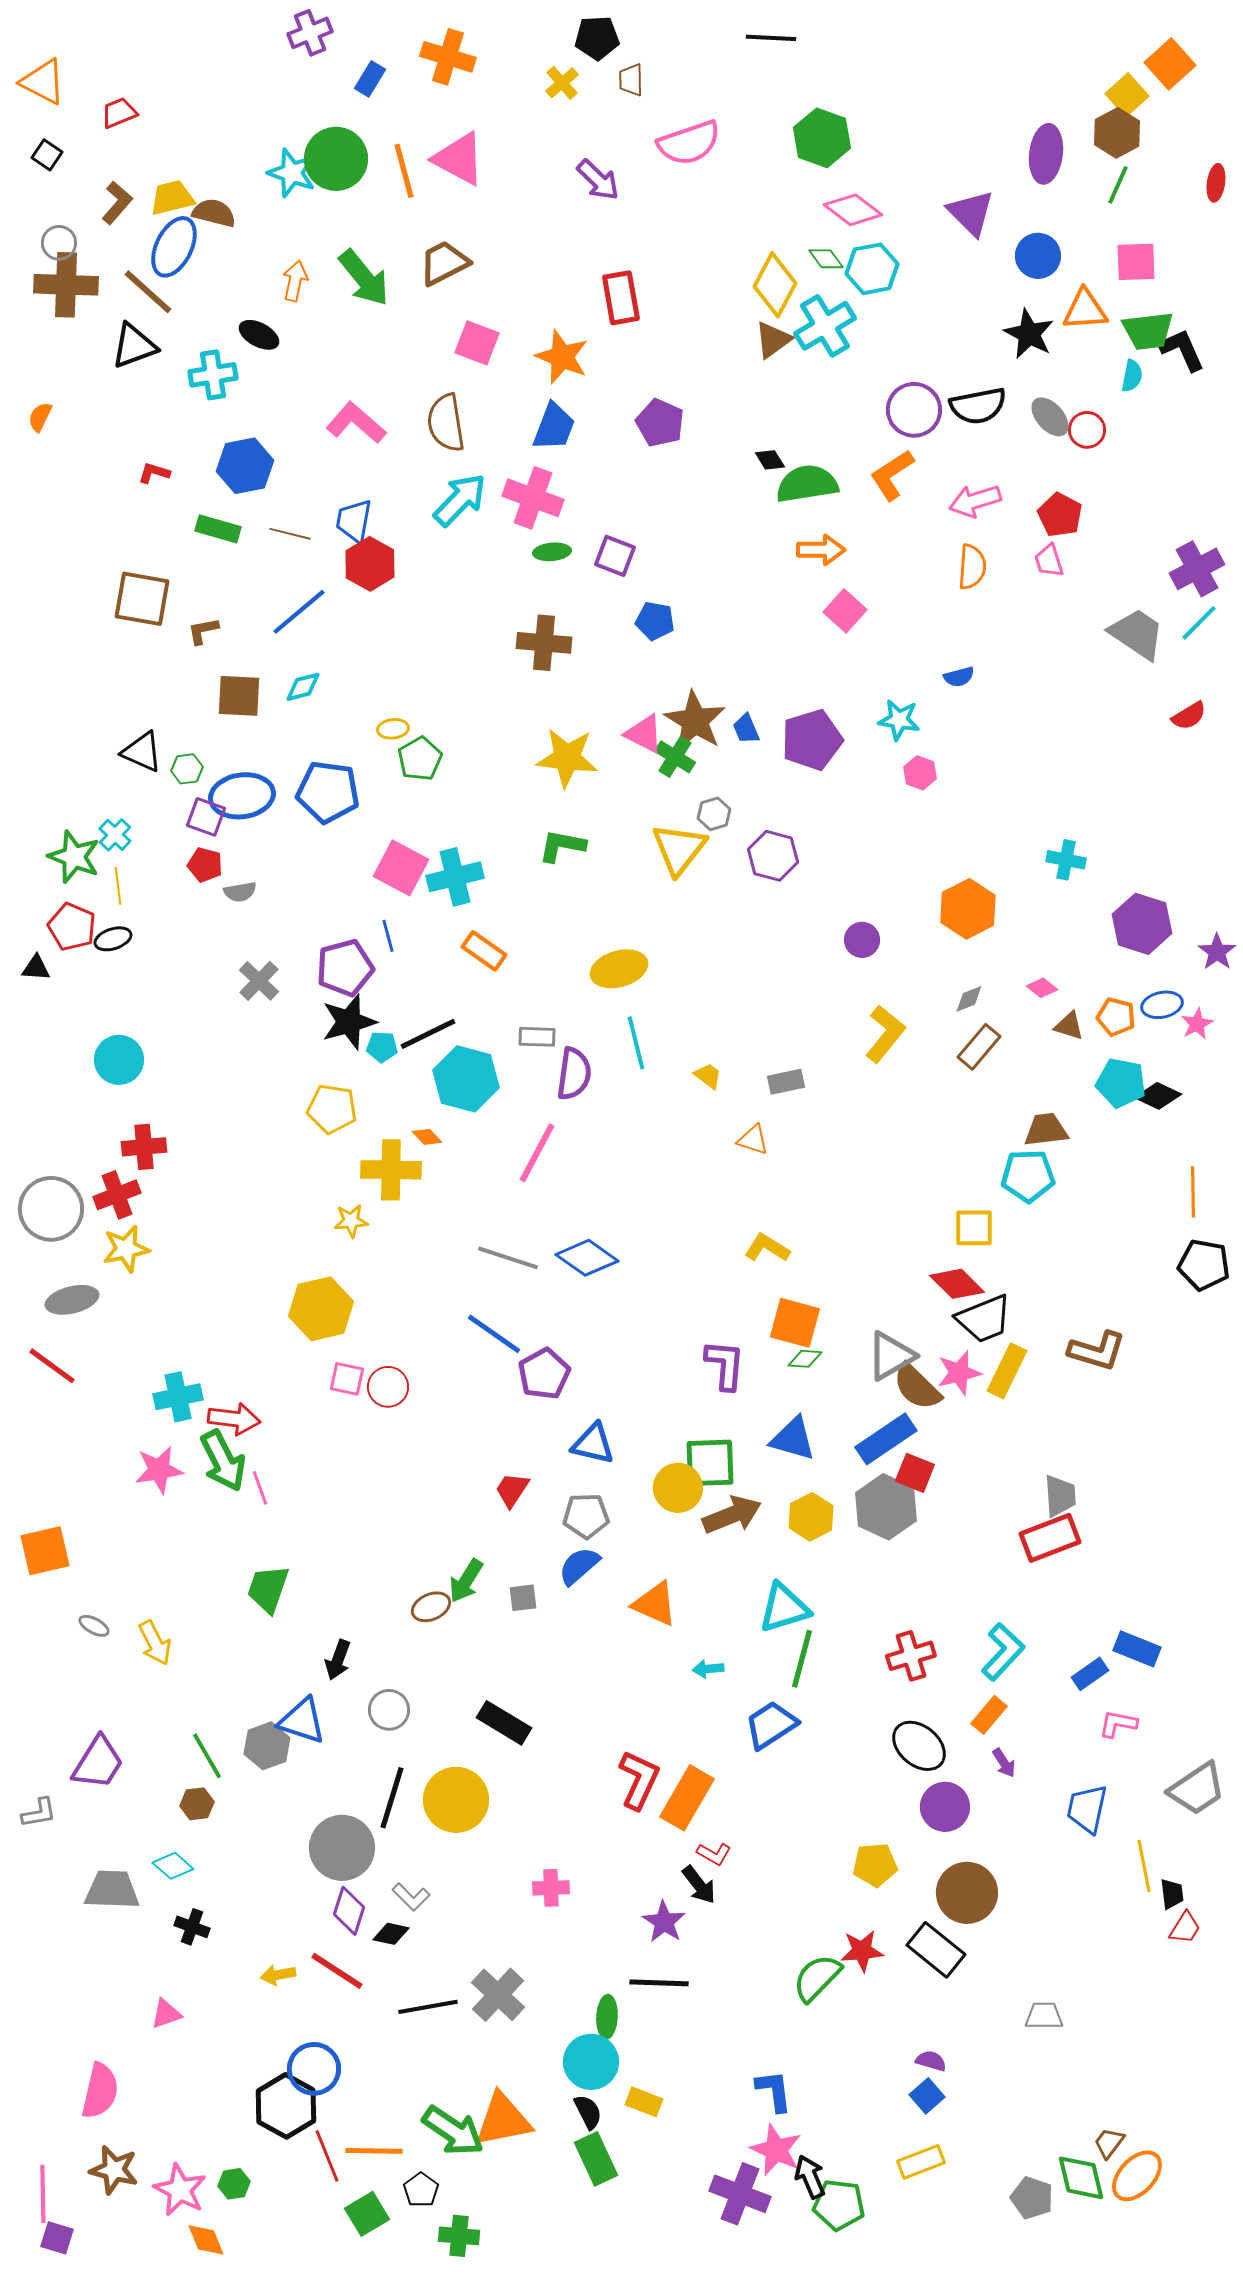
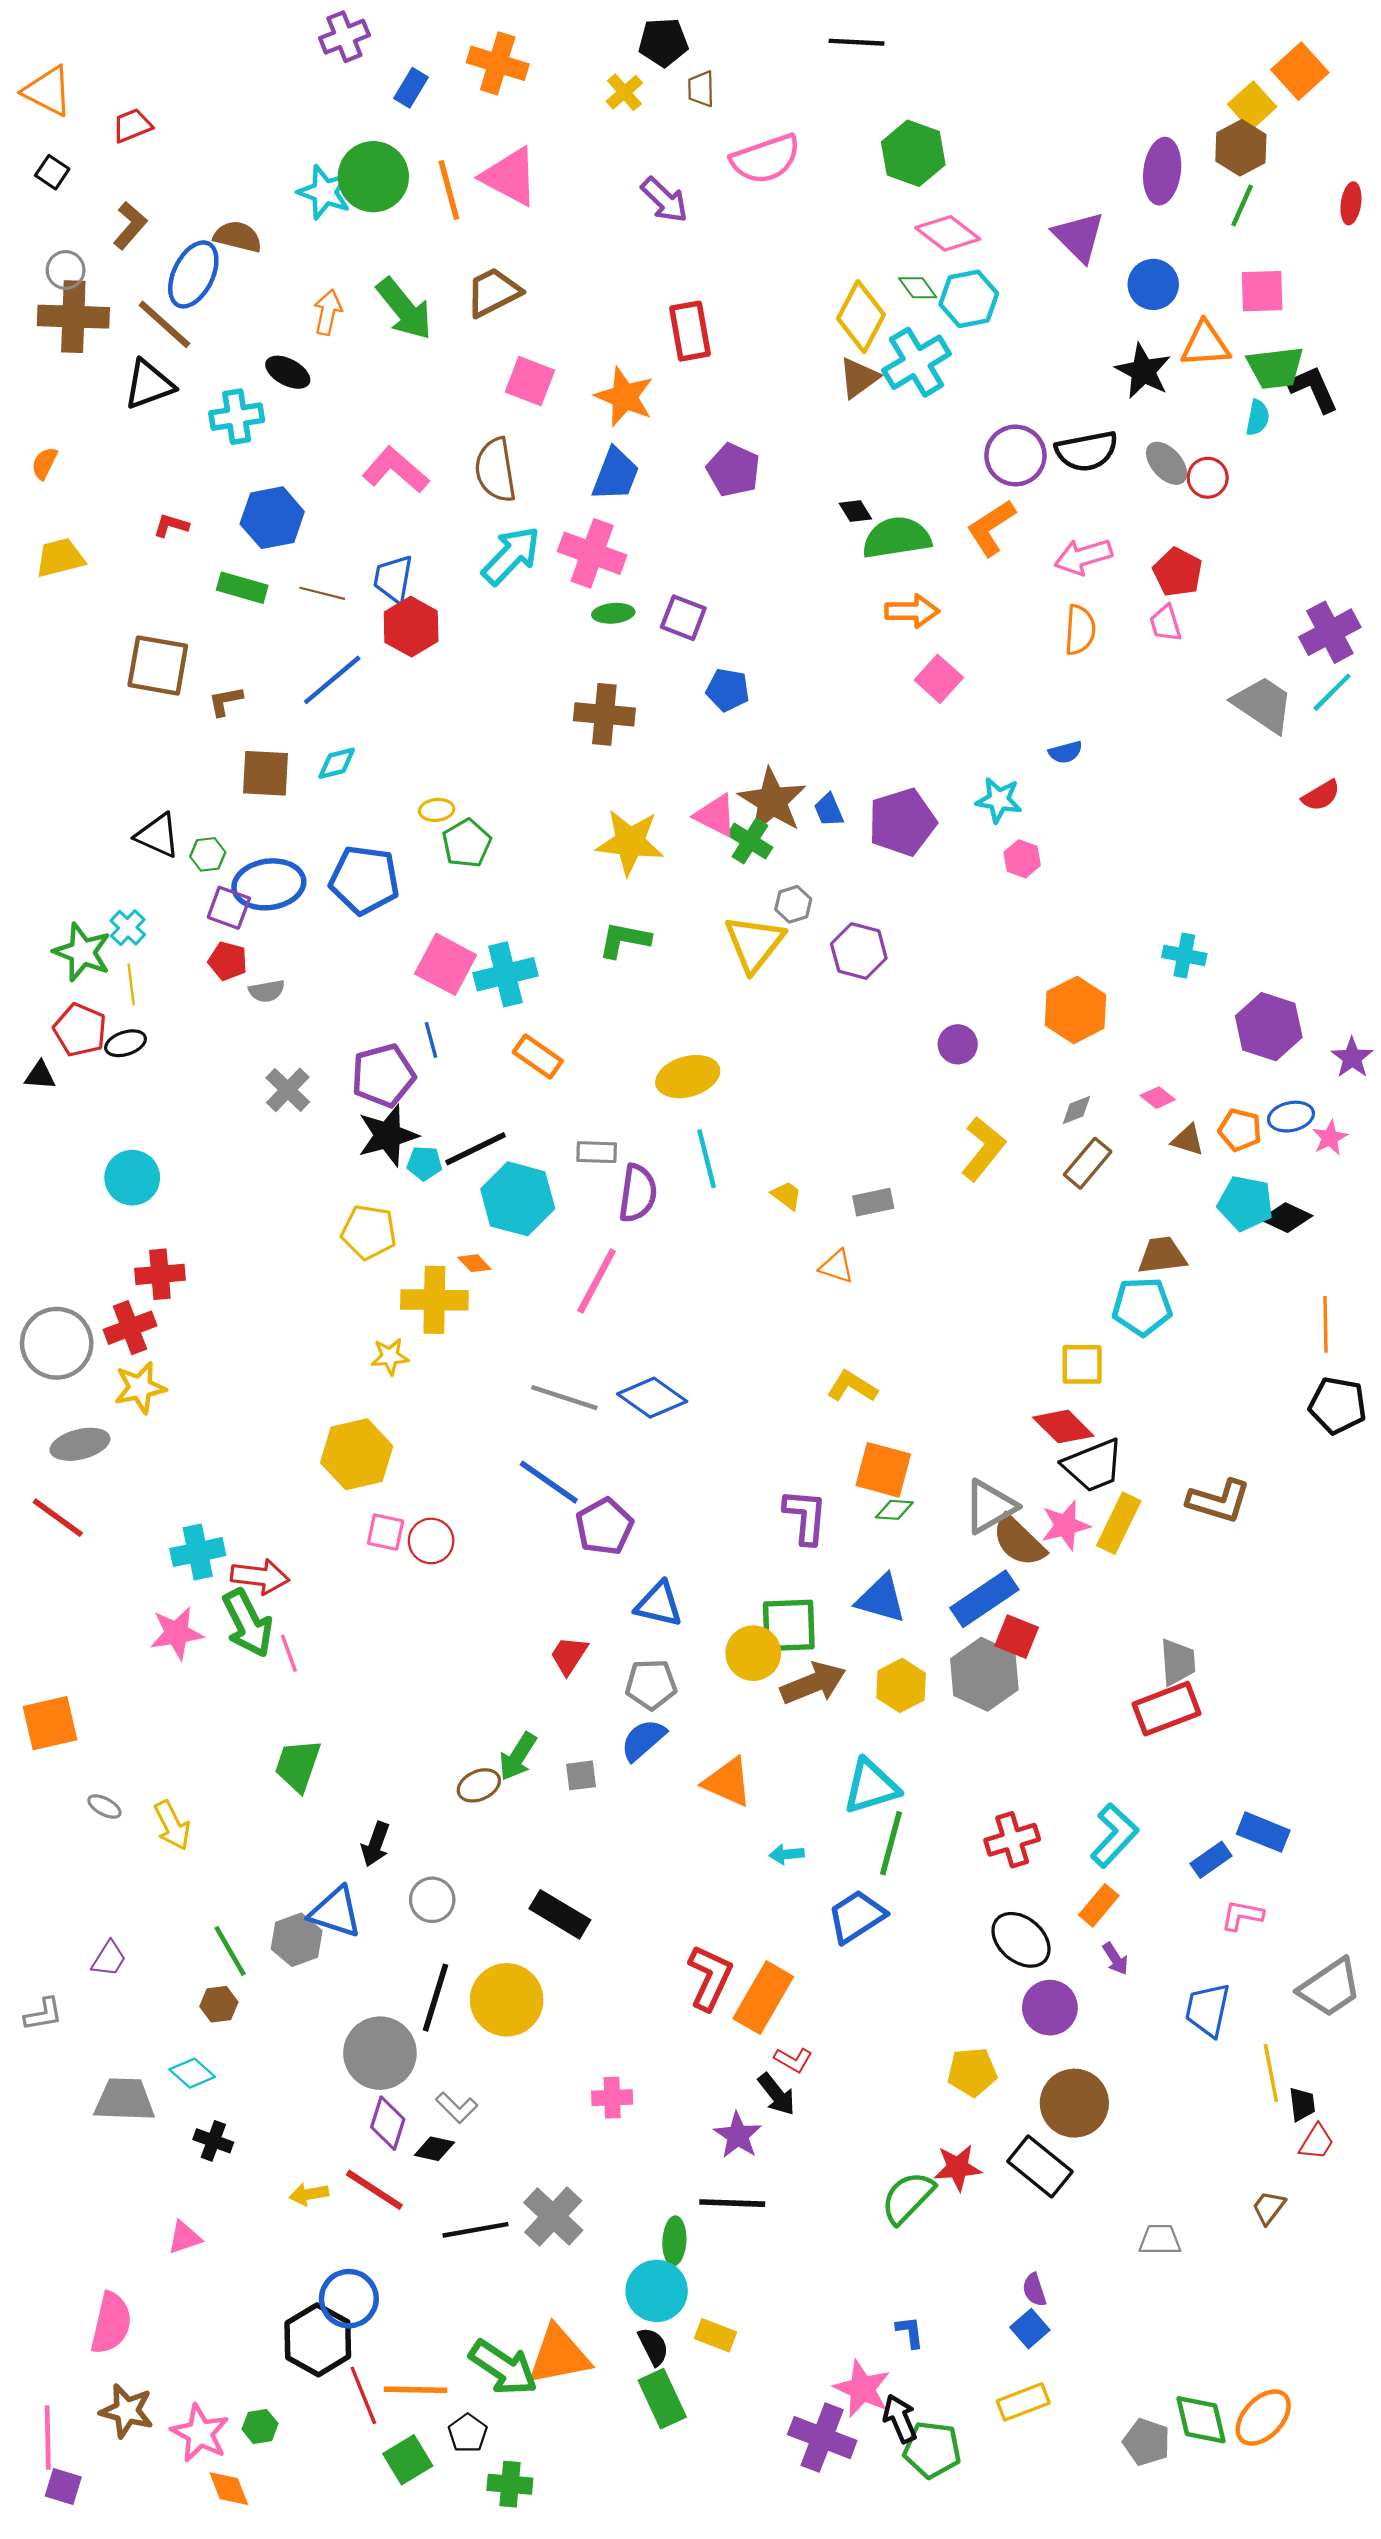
yellow trapezoid: (172, 198) -> (60, 558), moved
purple trapezoid: (98, 1763) -> (109, 1959), size x0.6
purple semicircle: (931, 2061) -> (1034, 2290), turned -124
blue L-shape: (774, 2091) -> (910, 2332), moved, size x0.7
brown trapezoid: (1109, 2143) -> (1269, 2208), moved

